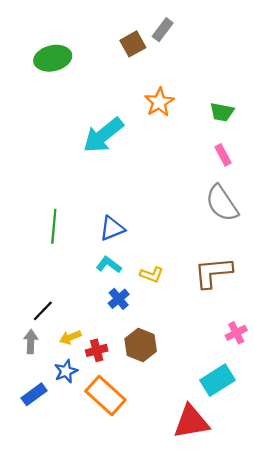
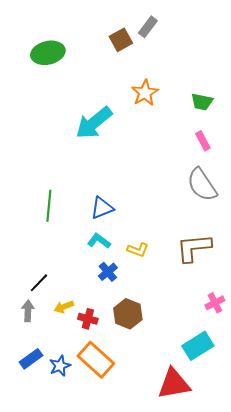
red cross: (97, 350) -> (88, 319), turned 30
blue star: (66, 371) -> (60, 366), moved

